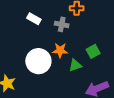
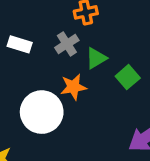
gray cross: (62, 24) -> (67, 44), turned -32
green triangle: (75, 65) -> (96, 58), moved

